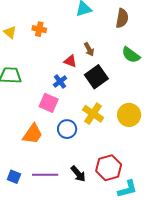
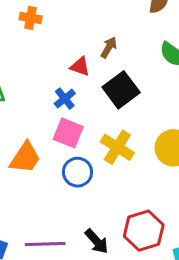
brown arrow: (89, 49) -> (109, 47), turned -120
pink square: (49, 103) -> (68, 133), moved
orange trapezoid: (33, 134) -> (25, 158), moved

